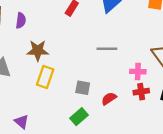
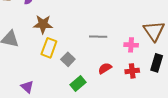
gray line: (107, 49) -> (98, 37), moved
gray square: (83, 88) -> (68, 59), moved, turned 32
red cross: (141, 92) -> (132, 71), moved

